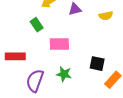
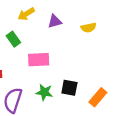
black square: (97, 64) -> (69, 88), moved

